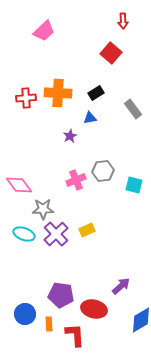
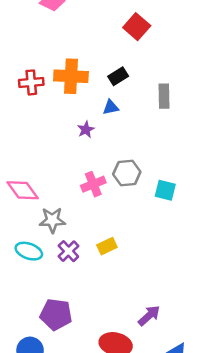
gray rectangle: (133, 109) -> (164, 96), turned 36
purple cross: (56, 234) -> (68, 251), size x0.7
purple pentagon: (61, 295) -> (56, 314), moved

